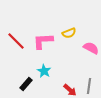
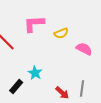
pink L-shape: (43, 41) -> (34, 24), moved

